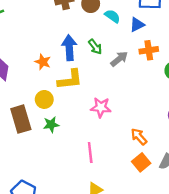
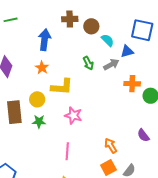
blue arrow: (69, 48) -> (45, 40), moved
orange cross: (149, 50) -> (132, 84), moved
gray arrow: (119, 59) -> (111, 64), moved
pink star: (101, 107) -> (73, 115), moved

